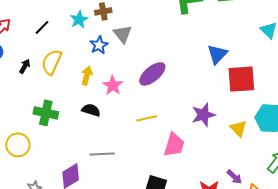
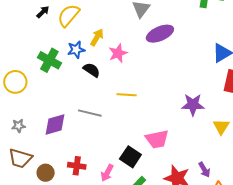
blue star: (99, 45) -> (76, 50), moved
purple ellipse: (152, 74) -> (160, 34), moved
yellow line: (147, 118) -> (127, 95), moved
pink trapezoid: (174, 145) -> (157, 139), moved, turned 45

